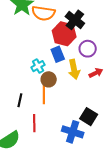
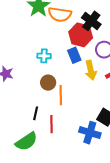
cyan cross: (38, 66) -> (44, 56), moved, turned 32
brown circle: (49, 79) -> (48, 83), moved
black line: (20, 100) -> (36, 113), moved

